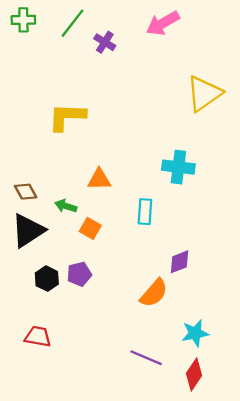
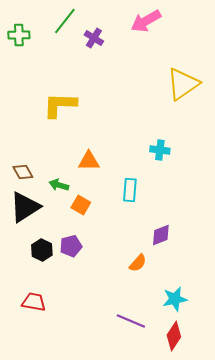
green cross: (23, 20) -> (19, 35), moved
cyan cross: (178, 167) -> (160, 150), size x0.7
orange semicircle: (154, 293) -> (138, 263), size x0.7

